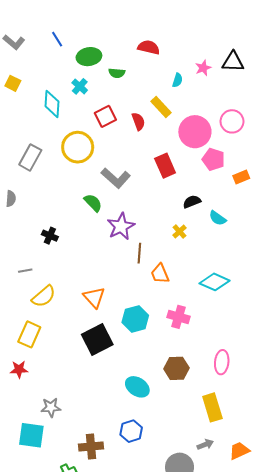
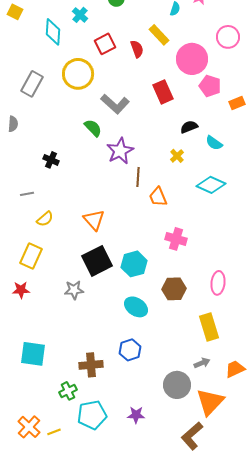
pink circle: (232, 121) -> (228, 37), moved
cyan diamond: (214, 282) -> (211, 185), moved
yellow semicircle: (44, 296) -> (45, 219), size x0.7
cyan hexagon: (135, 319) -> (134, 264), moved
gray star: (51, 407) -> (74, 290), moved

